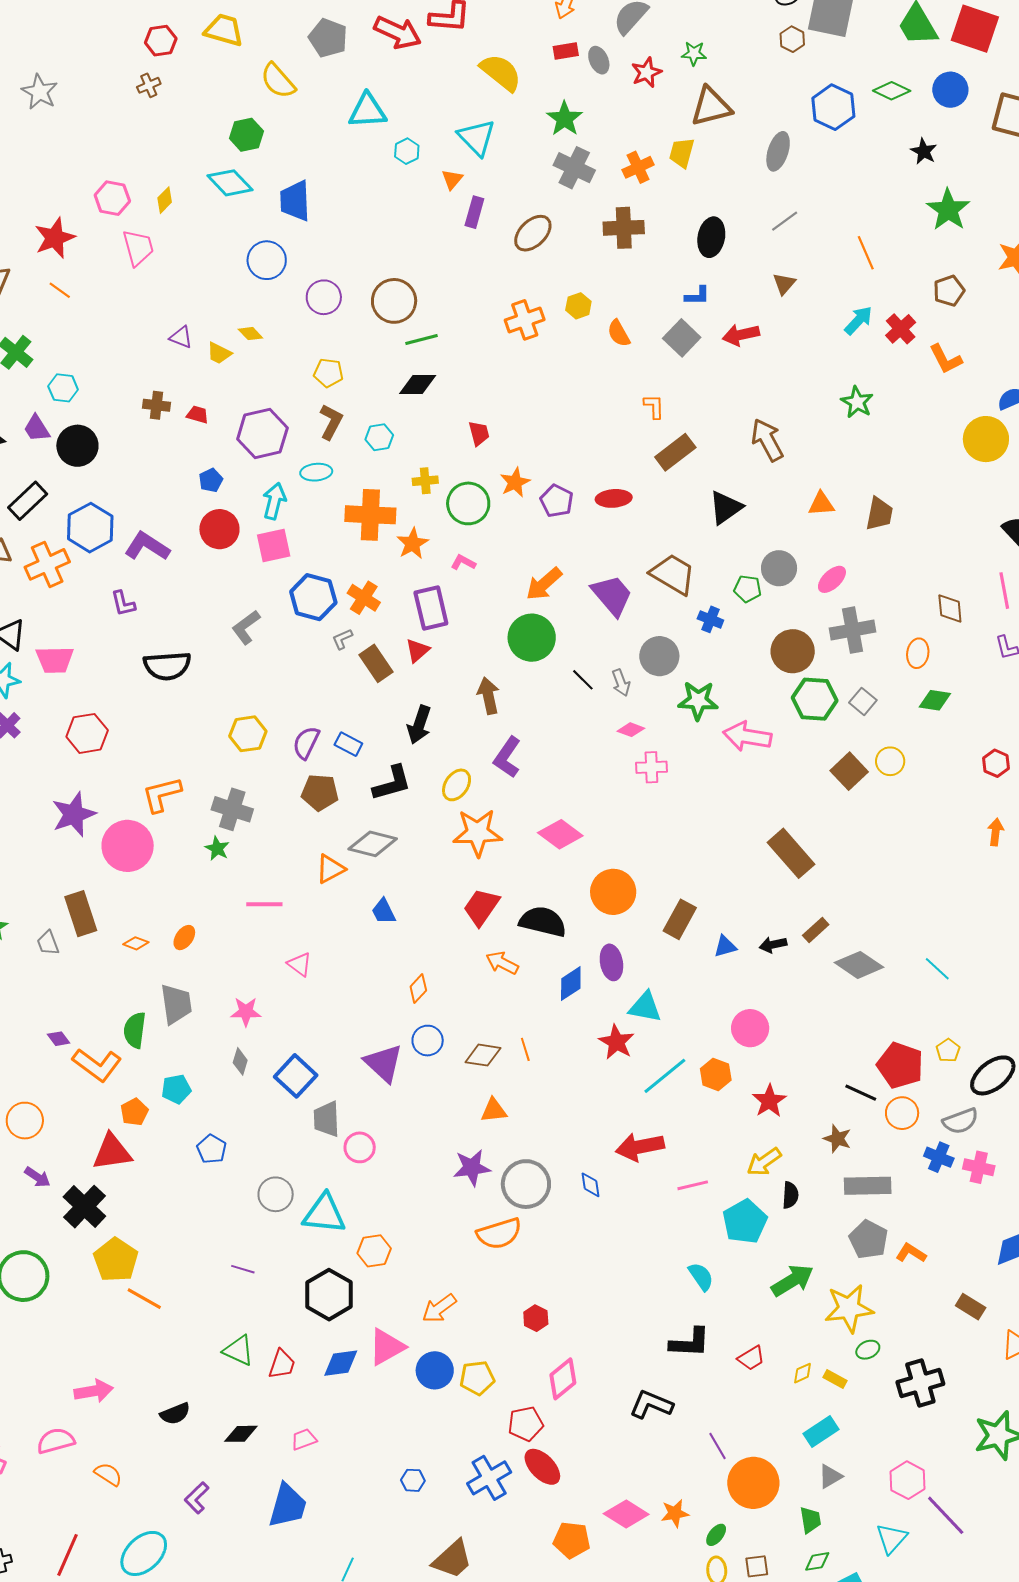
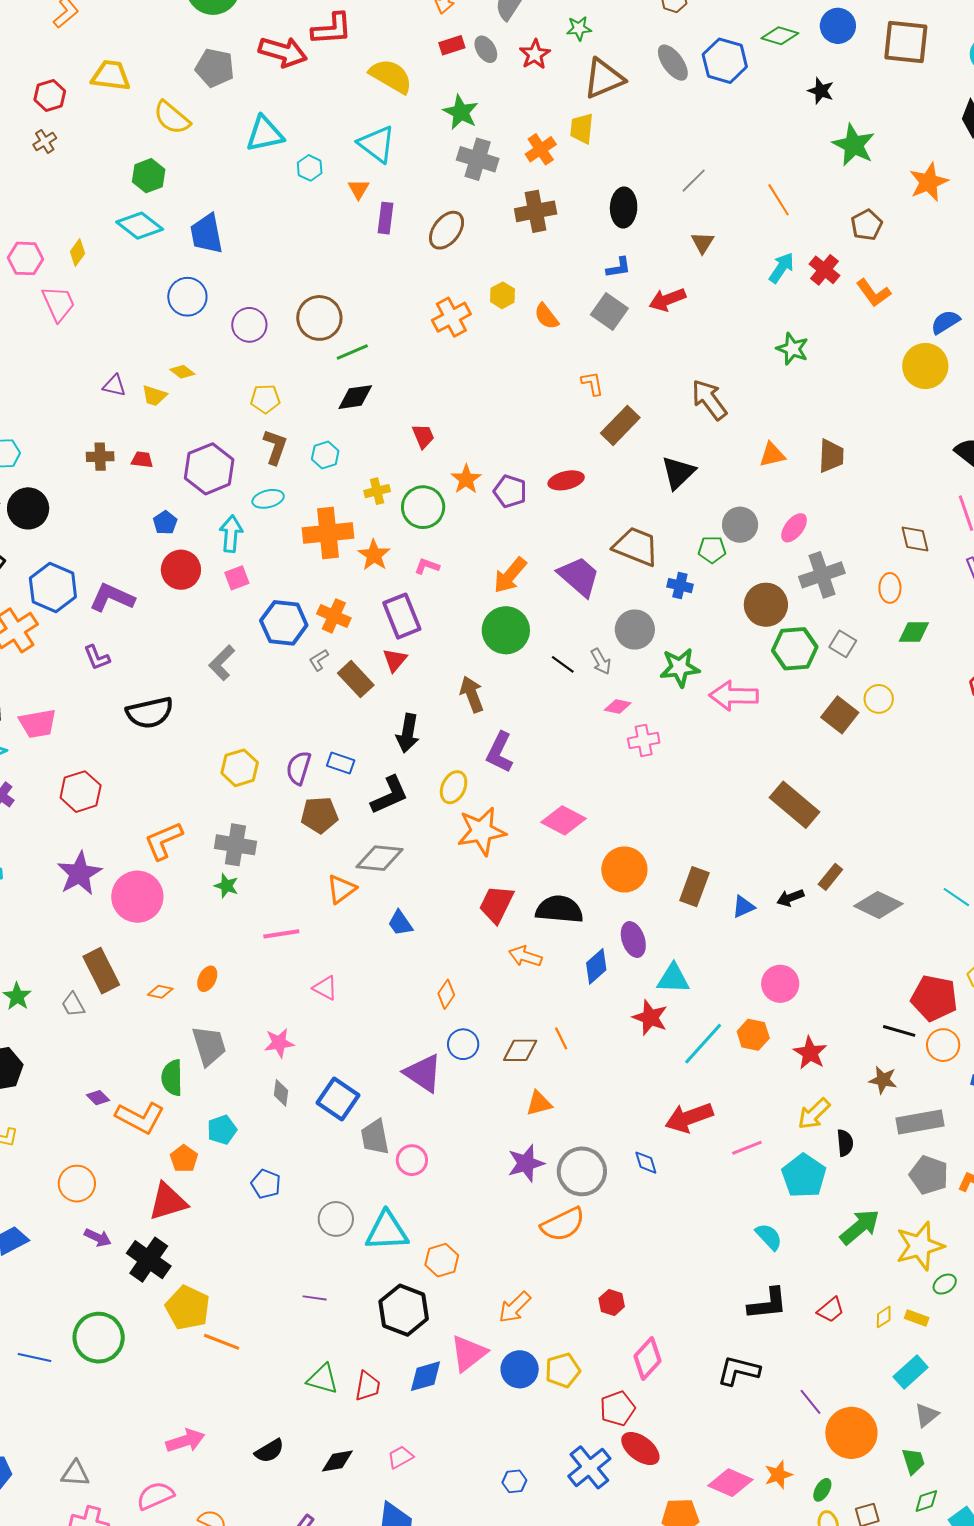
gray ellipse: (778, 151) -> (673, 63), moved, turned -45
pink square: (274, 546) -> (237, 578), size x0.7

